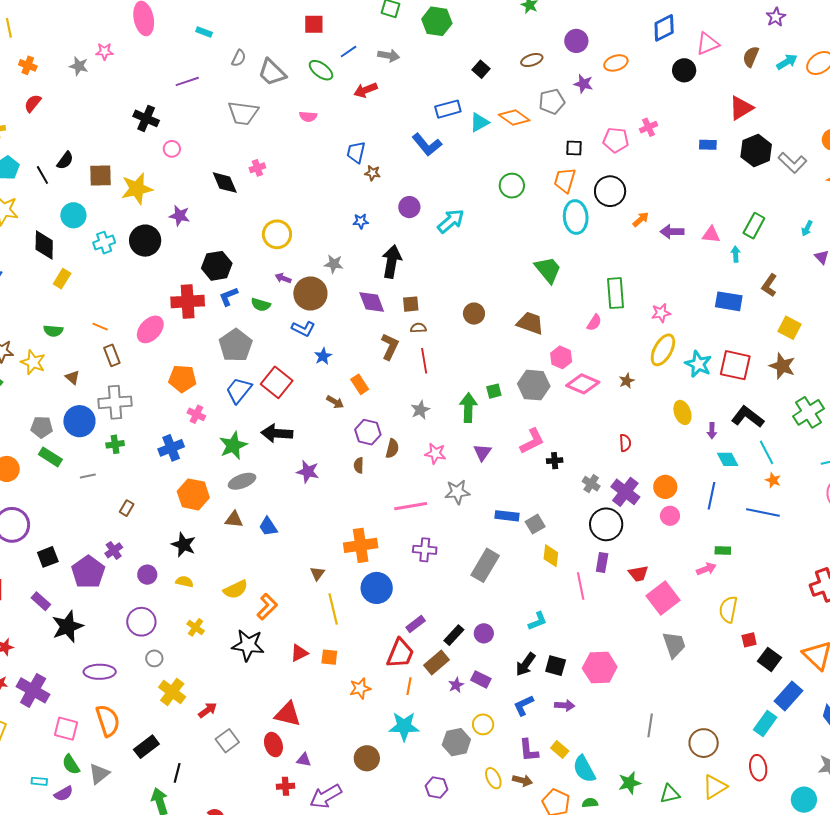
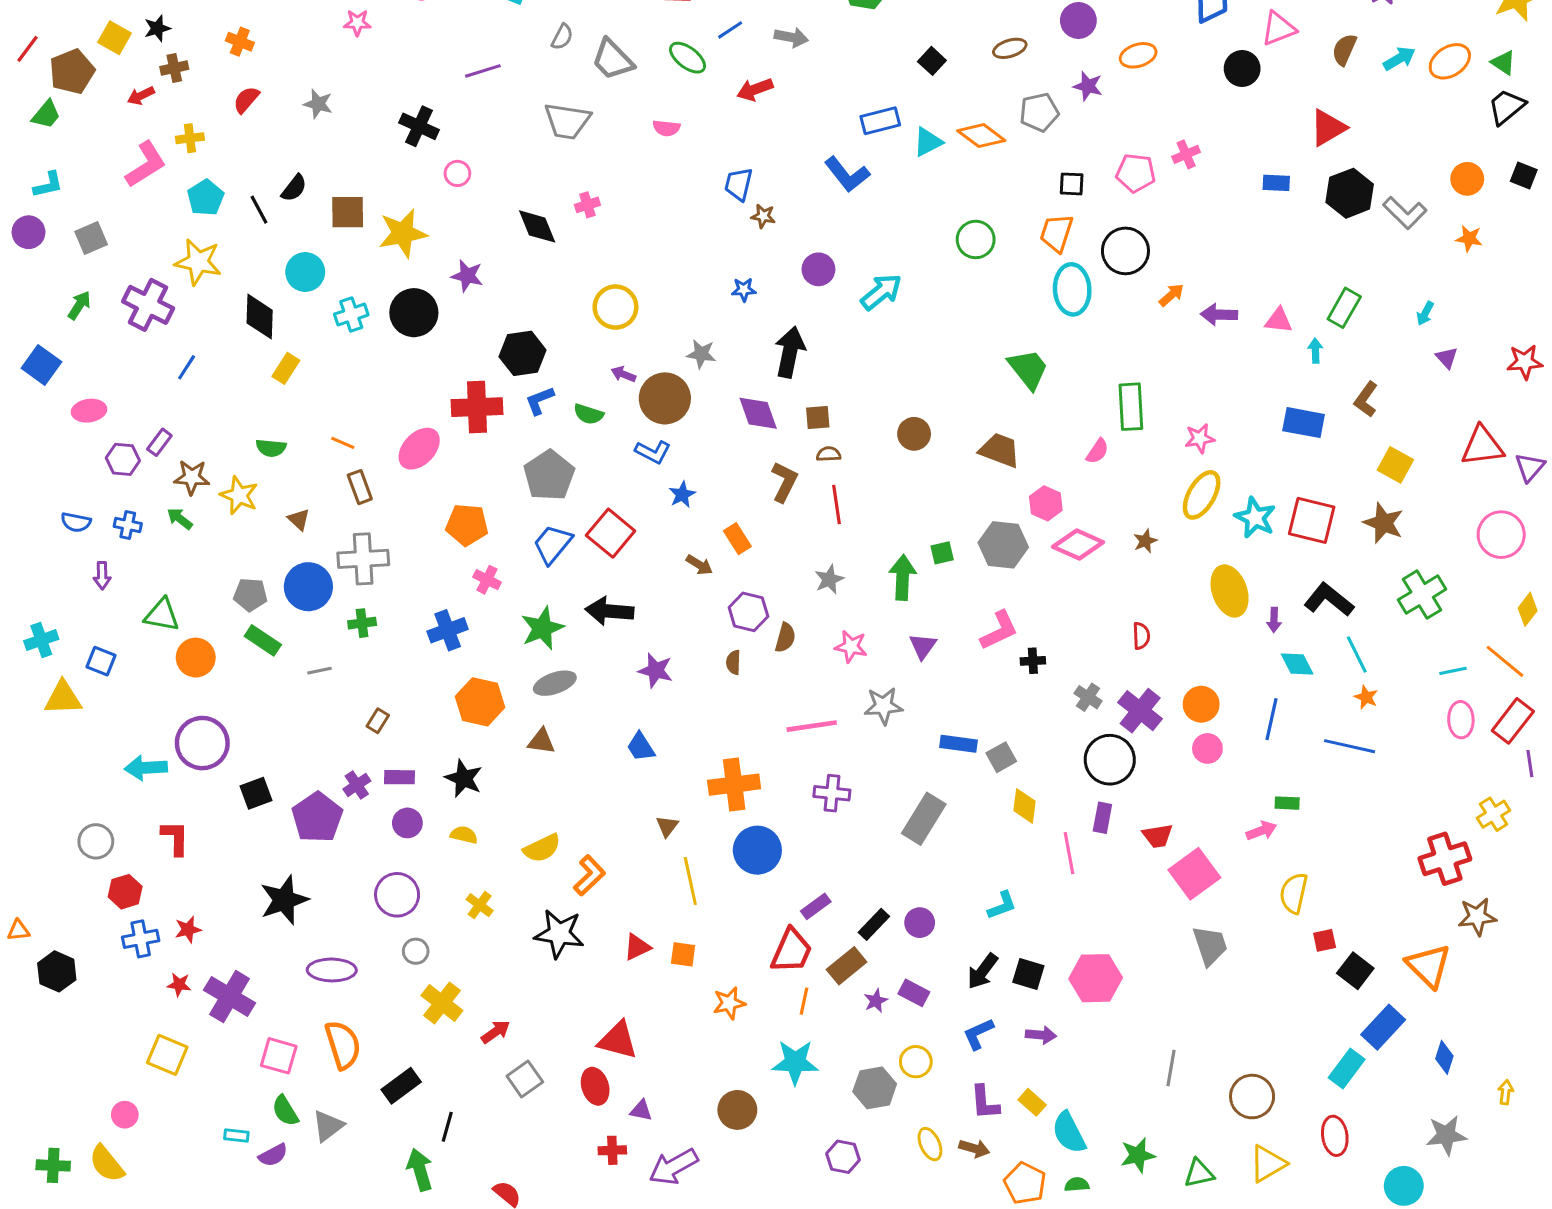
gray star: (79, 66) -> (318, 104), moved
yellow ellipse: (682, 412) -> (1230, 591), size x1.4
blue trapezoid: (268, 527) -> (641, 747), moved
purple rectangle: (41, 601) -> (400, 777), moved, turned -42

